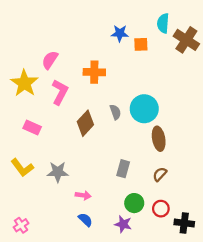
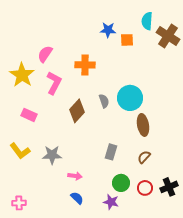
black cross: (184, 223) -> (169, 187), moved, turned -30
pink cross: (21, 225) -> (19, 203), turned 32

